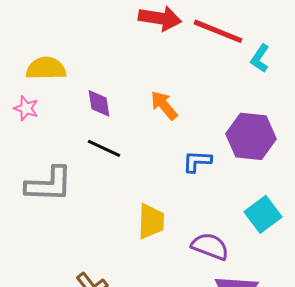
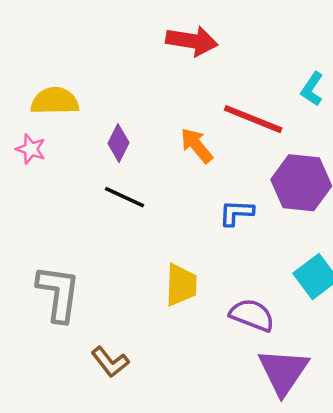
red line: (218, 31) -> (253, 119), moved
purple diamond: (99, 103) -> (118, 143), turned 36
gray L-shape: (49, 184) -> (58, 293), moved, turned -84

